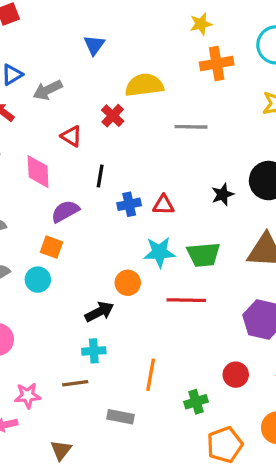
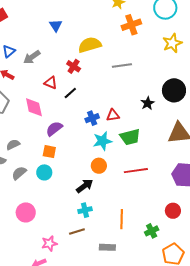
black line: (100, 176) -> (70, 93), moved, turned 48
cyan star: (159, 252) -> (102, 141), moved
green trapezoid: (203, 255) -> (130, 137), moved

